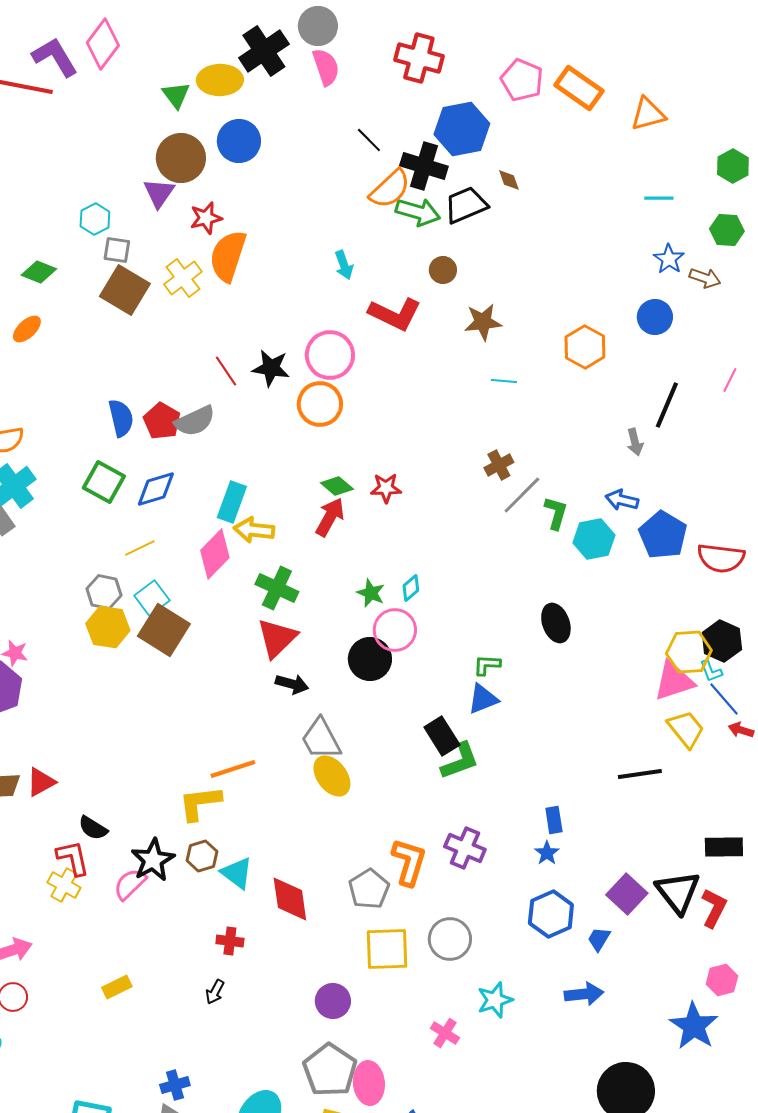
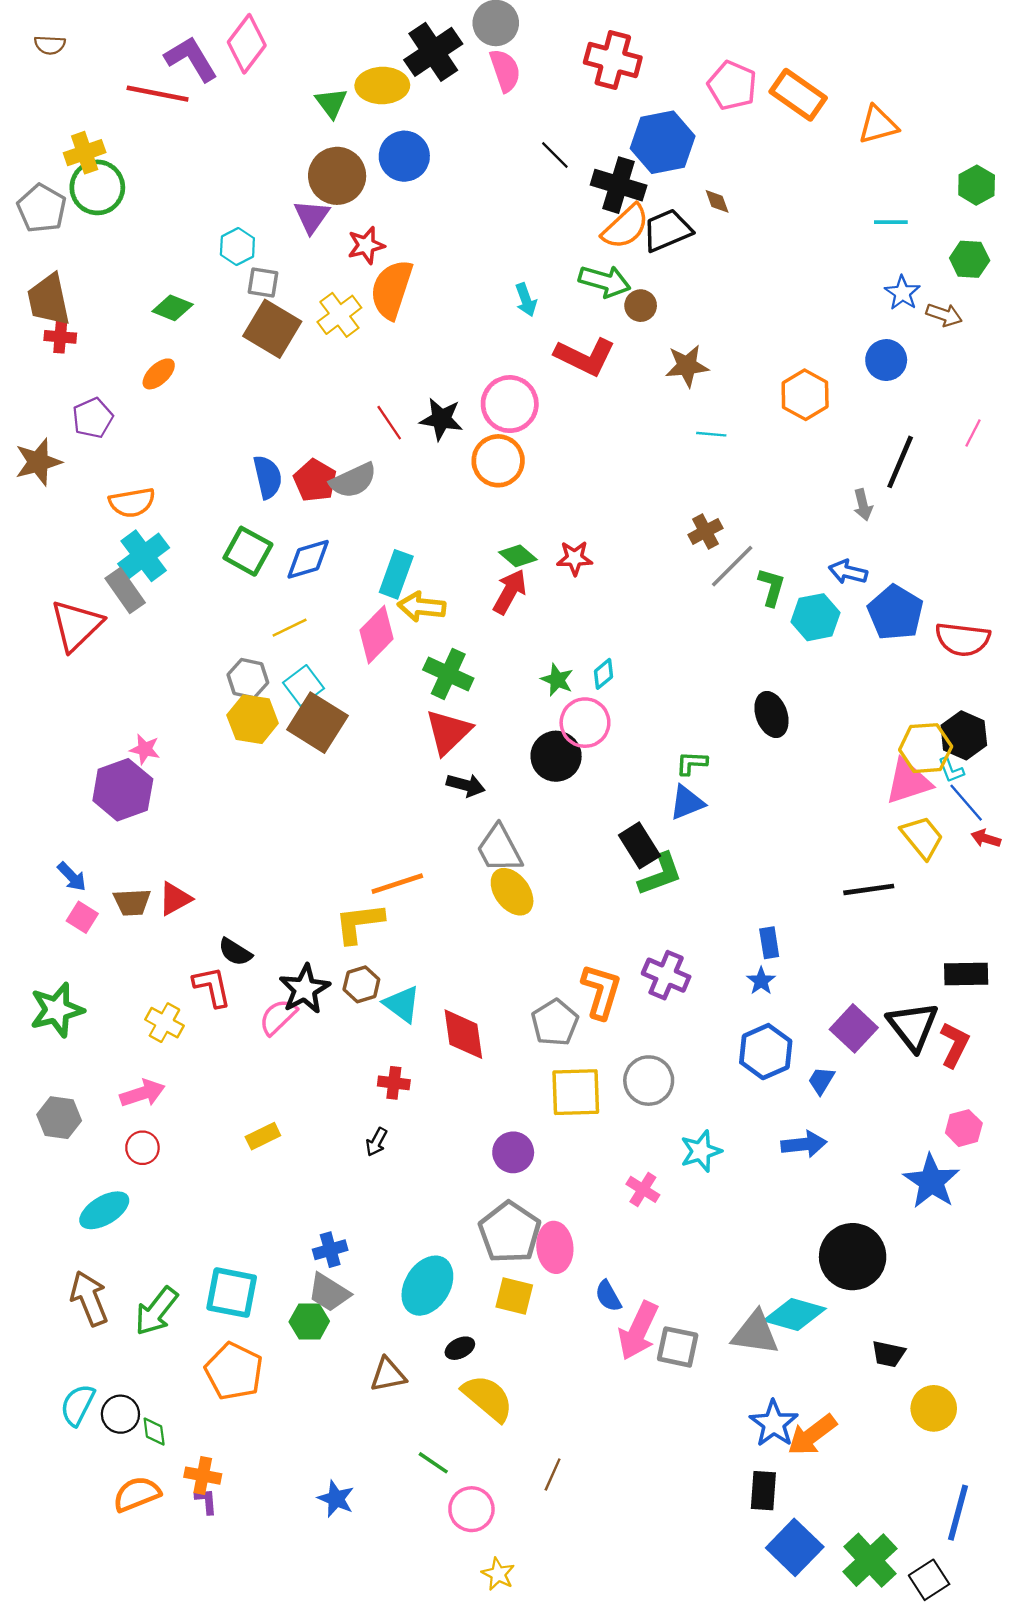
orange semicircle: (390, 189) -> (626, 227), moved
green arrow: (418, 212) -> (605, 281), moved
yellow cross: (64, 885) -> (164, 1023), moved

